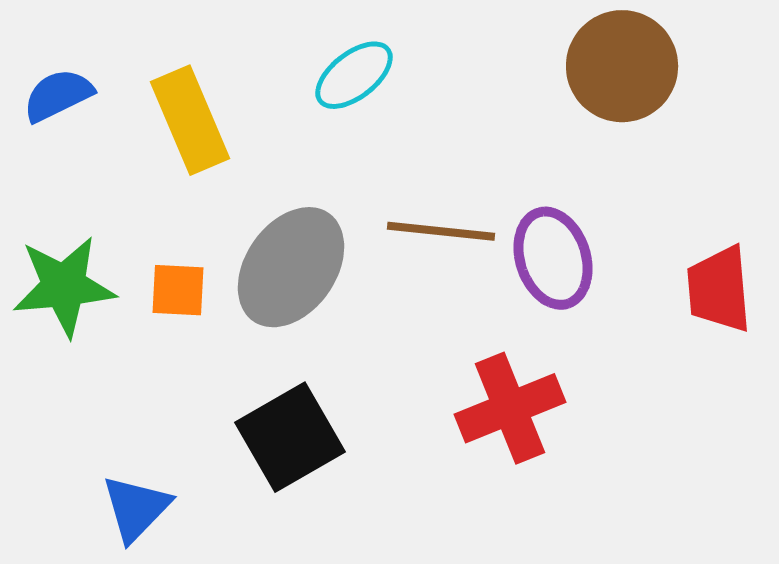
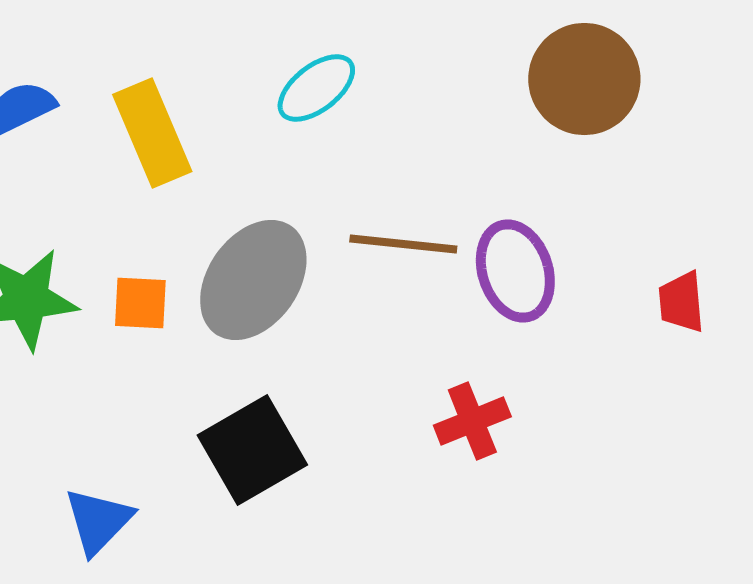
red trapezoid: (719, 289) -> (681, 302), size x0.7
red cross: (510, 408) -> (472, 421), size x0.7

